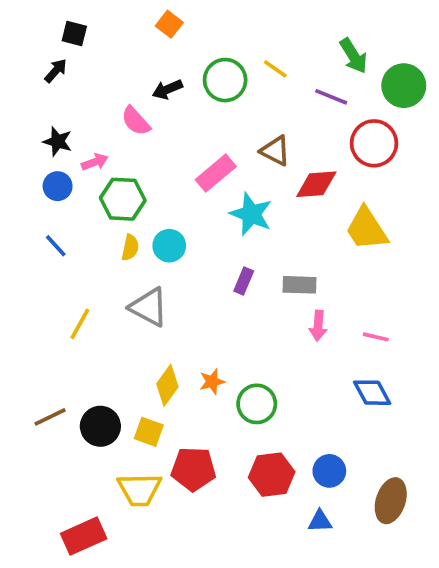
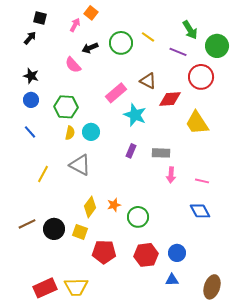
pink arrow: (95, 162) -> (75, 25), moved, turned -40
yellow trapezoid: (139, 490) -> (76, 287), moved
brown ellipse: (391, 501) -> (212, 287), moved

